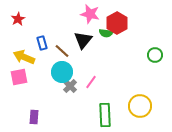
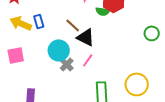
black triangle: (83, 40) -> (86, 37), moved, turned -42
brown line: (62, 51) -> (73, 25), moved
yellow arrow: (24, 57) -> (21, 23), moved

